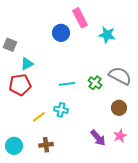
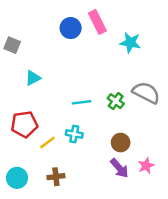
blue circle: (61, 33) -> (71, 28), moved
gray square: (10, 45) -> (12, 45), moved
red pentagon: (20, 85) -> (24, 124), moved
brown circle: (119, 108) -> (121, 143), moved

